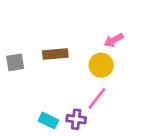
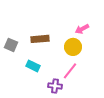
gray square: (15, 62) -> (11, 45), turned 32
cyan rectangle: (48, 121) -> (33, 66), moved

